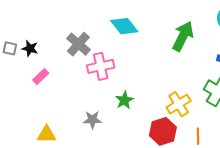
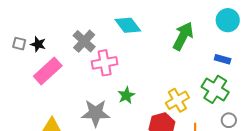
pink rectangle: (41, 77) -> (48, 71), size x1.8
gray star: (92, 120) -> (96, 113), size x1.6

